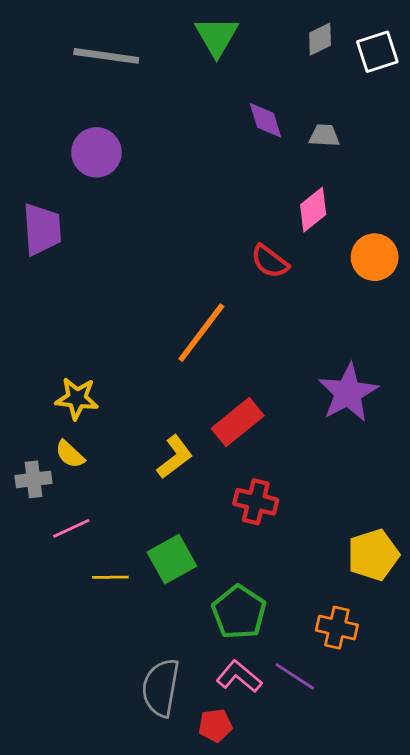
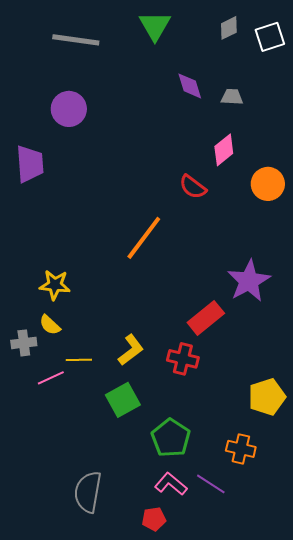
red rectangle: (238, 422) -> (206, 318), moved
yellow L-shape: (175, 457) -> (131, 350), moved
yellow line: (110, 577) -> (79, 360), moved
gray semicircle: (161, 688) -> (88, 492), moved

